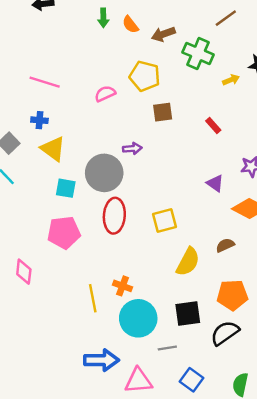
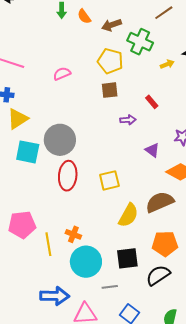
yellow pentagon: (145, 76) -> (110, 61), moved
purple arrow: (132, 148) -> (128, 120), moved
yellow triangle: (53, 149) -> (18, 119), turned 50
cyan square: (66, 188) -> (28, 152), size x1.4
pink pentagon: (64, 232) -> (22, 225), moved
brown semicircle: (225, 245) -> (160, 202), size x1.8

